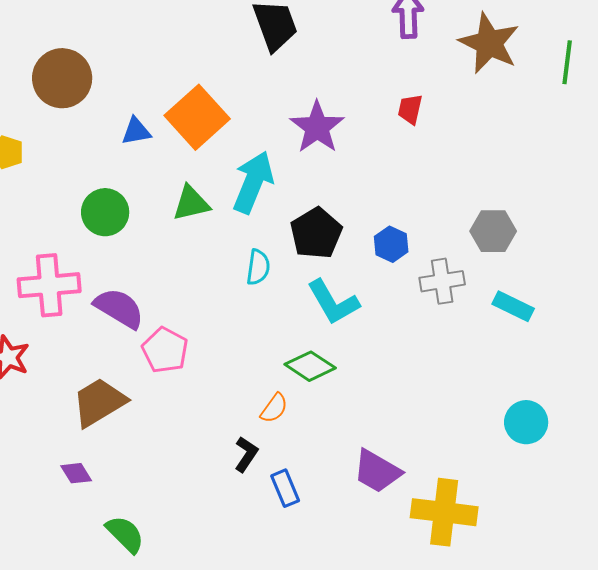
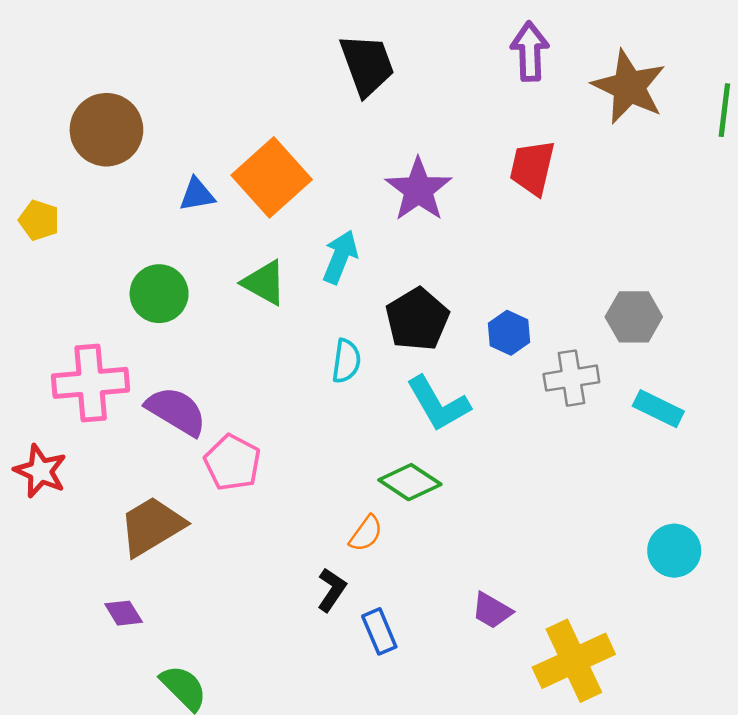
red trapezoid: (410, 109) -> (532, 168), size x1.5
cyan arrow: (253, 182) -> (340, 257), size x0.7
green triangle: (191, 203) -> (264, 283), turned 42
purple trapezoid: (377, 471) -> (492, 611), size x0.7
yellow cross: (444, 512) -> (574, 661), turned -32

